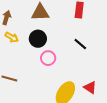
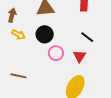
red triangle: (90, 88) -> (79, 56), moved, turned 32

